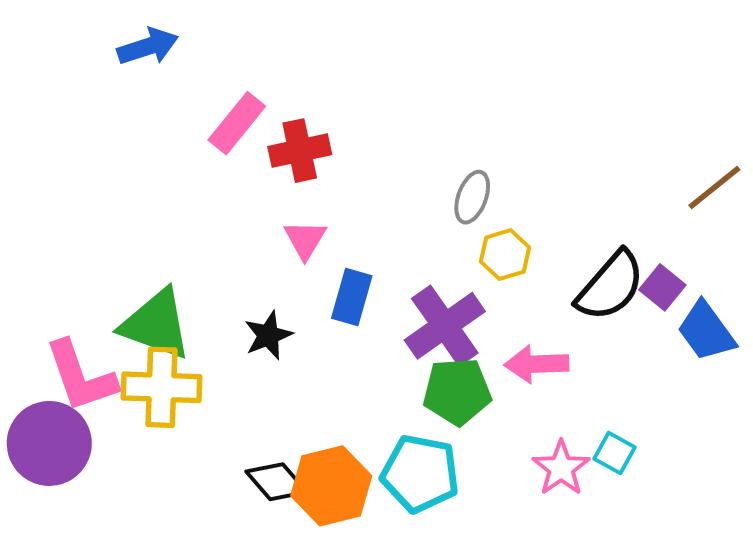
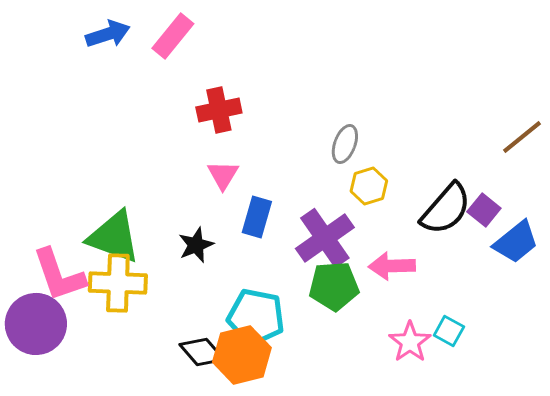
pink rectangle: (237, 123) -> (173, 36), moved
blue trapezoid: (706, 331) -> (516, 242), turned -93
cyan pentagon: (420, 474) -> (256, 317), moved

